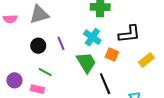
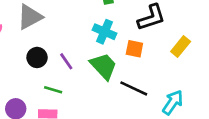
purple line: (61, 43) -> (66, 61), moved
black line: (105, 84) -> (134, 88), turned -30

